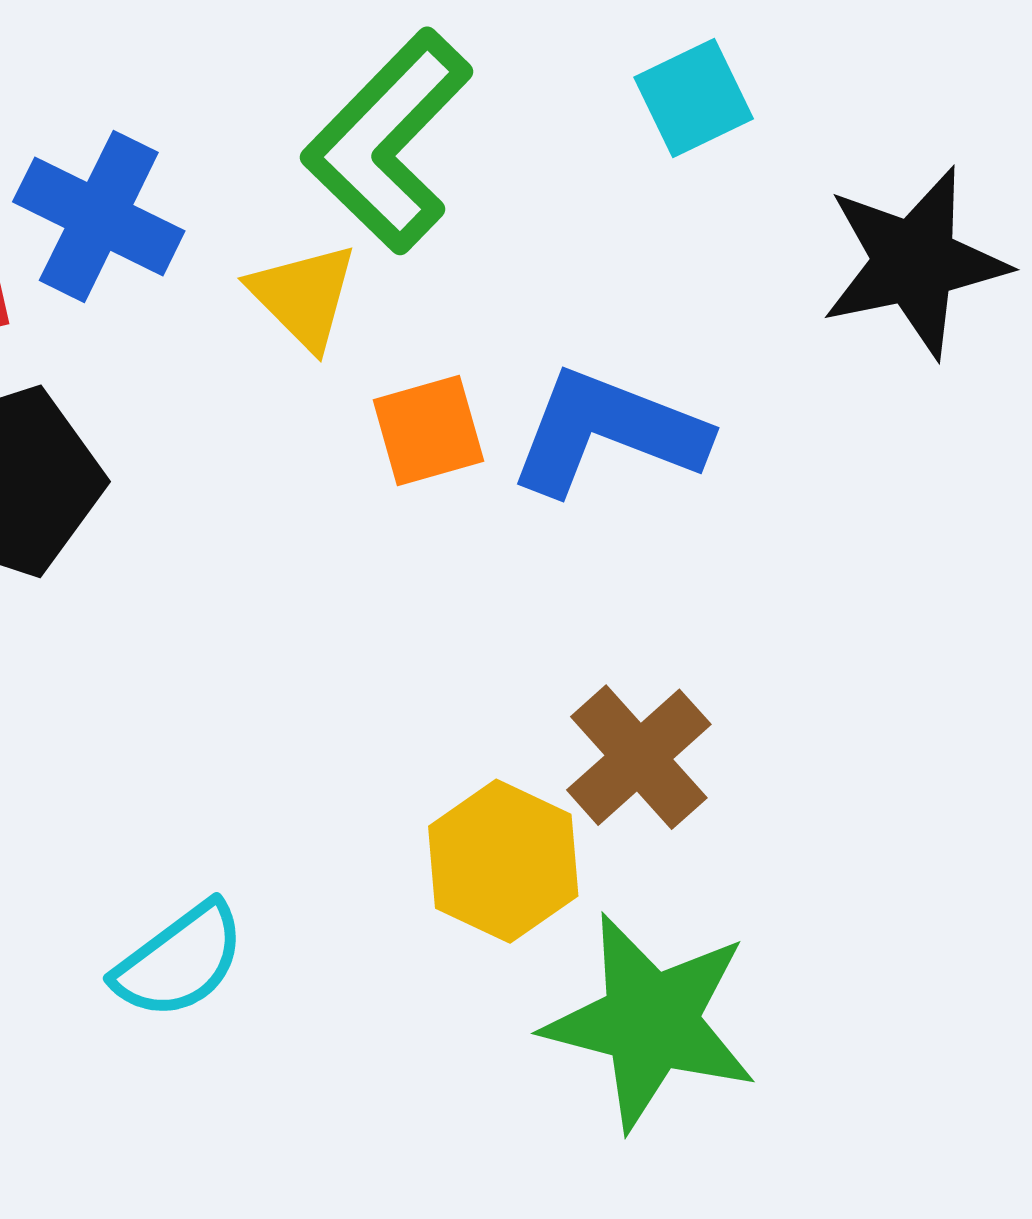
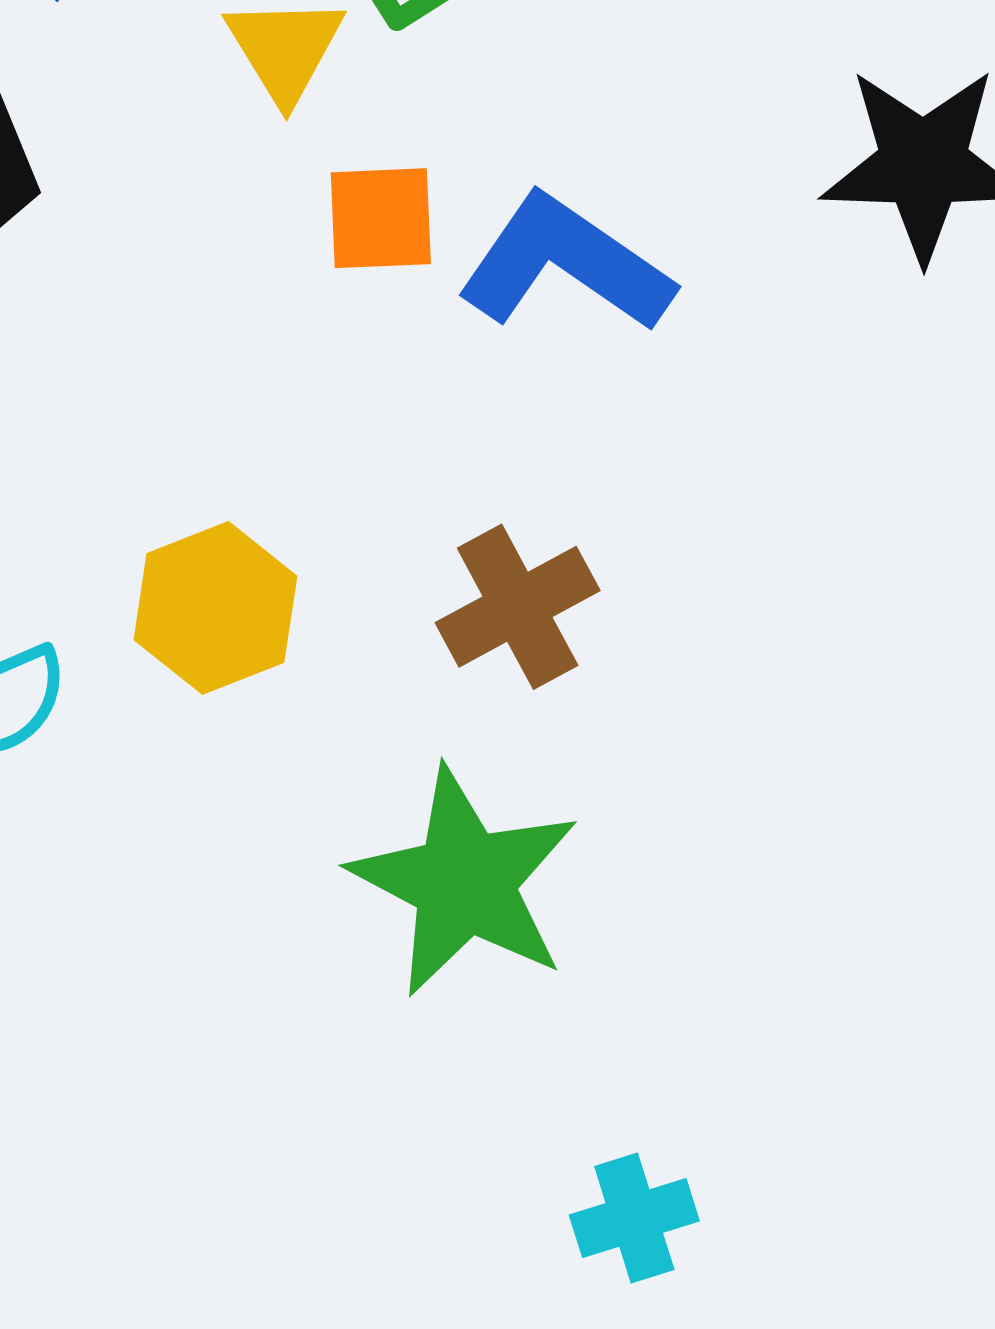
yellow hexagon: (503, 861) -> (215, 608), moved

